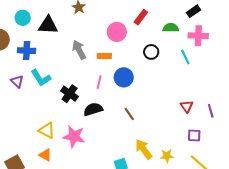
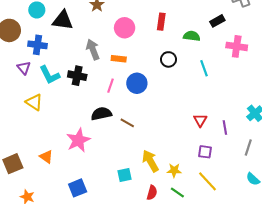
red rectangle: (141, 17) -> (161, 22), turned -35
pink circle: (117, 32) -> (125, 28), moved
pink cross: (198, 36) -> (237, 46), moved
purple triangle: (17, 81) -> (24, 68), moved
black cross: (70, 94) -> (77, 76), moved, turned -30
brown line: (129, 114) -> (127, 123), moved, turned -32
yellow triangle: (47, 130) -> (34, 102), moved
pink star: (74, 136) -> (78, 140), turned 30

